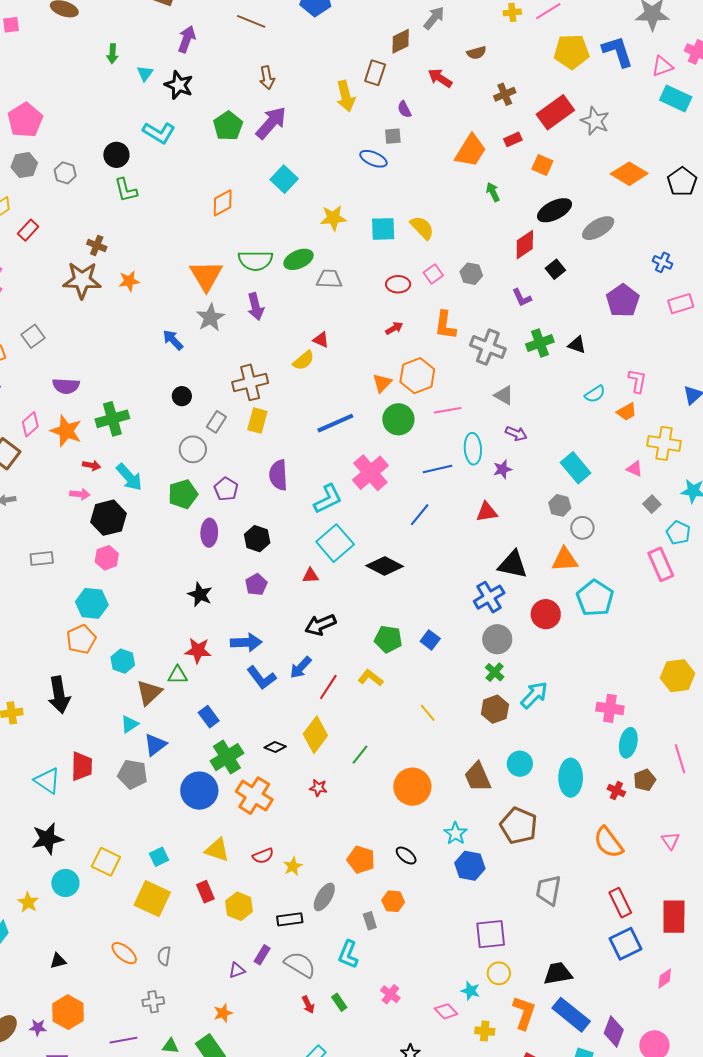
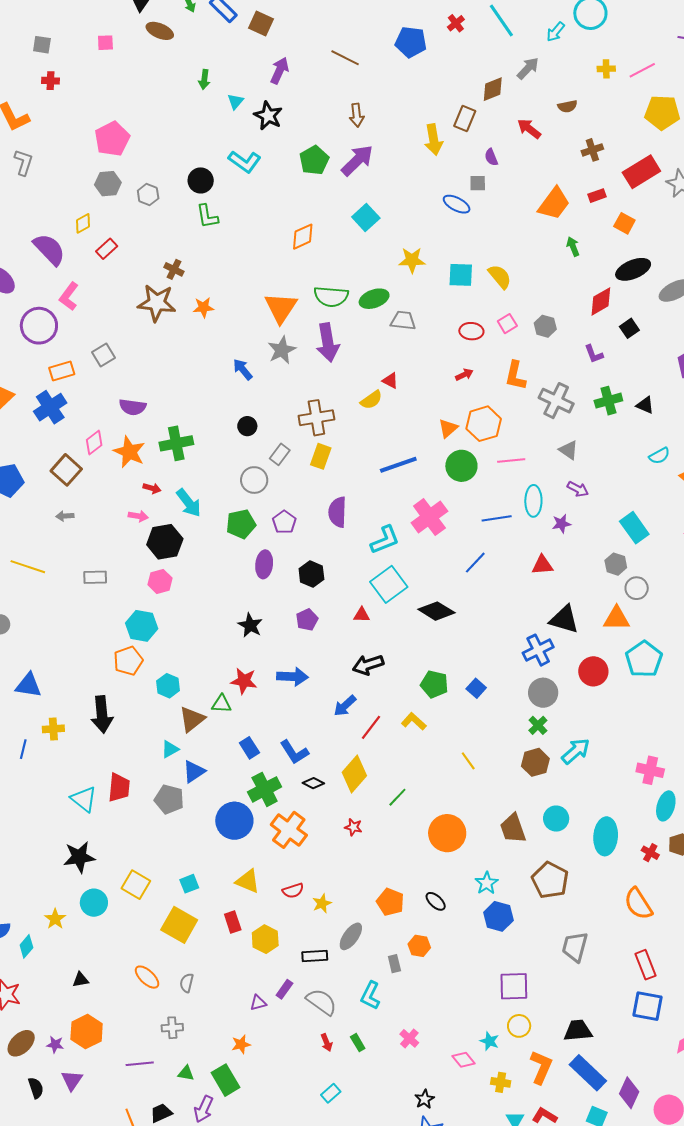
purple arrow: (256, 307) -> (328, 342), size x1.4
blue L-shape: (261, 678) -> (294, 752), moved
blue square: (625, 944) -> (648, 1006), turned 32

